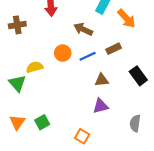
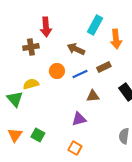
orange arrow: (126, 18) -> (116, 39), turned 36
brown cross: (17, 25) -> (31, 47), moved
purple triangle: (101, 106) -> (79, 119), moved
green square: (42, 122) -> (38, 135), turned -32

